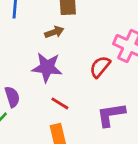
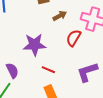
brown arrow: (54, 32) -> (60, 16), moved

